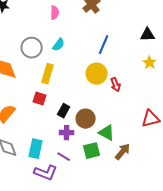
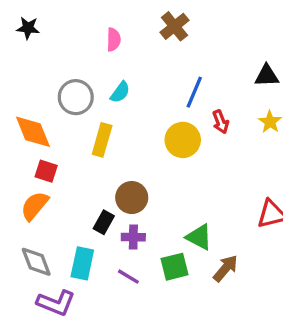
red arrow: (116, 85) -> (221, 122), moved
red square: (40, 99) -> (46, 171), moved
black rectangle: (64, 111) -> (104, 222), moved
brown circle: (86, 119) -> (132, 198), moved
purple L-shape: (46, 173) -> (56, 303), moved

